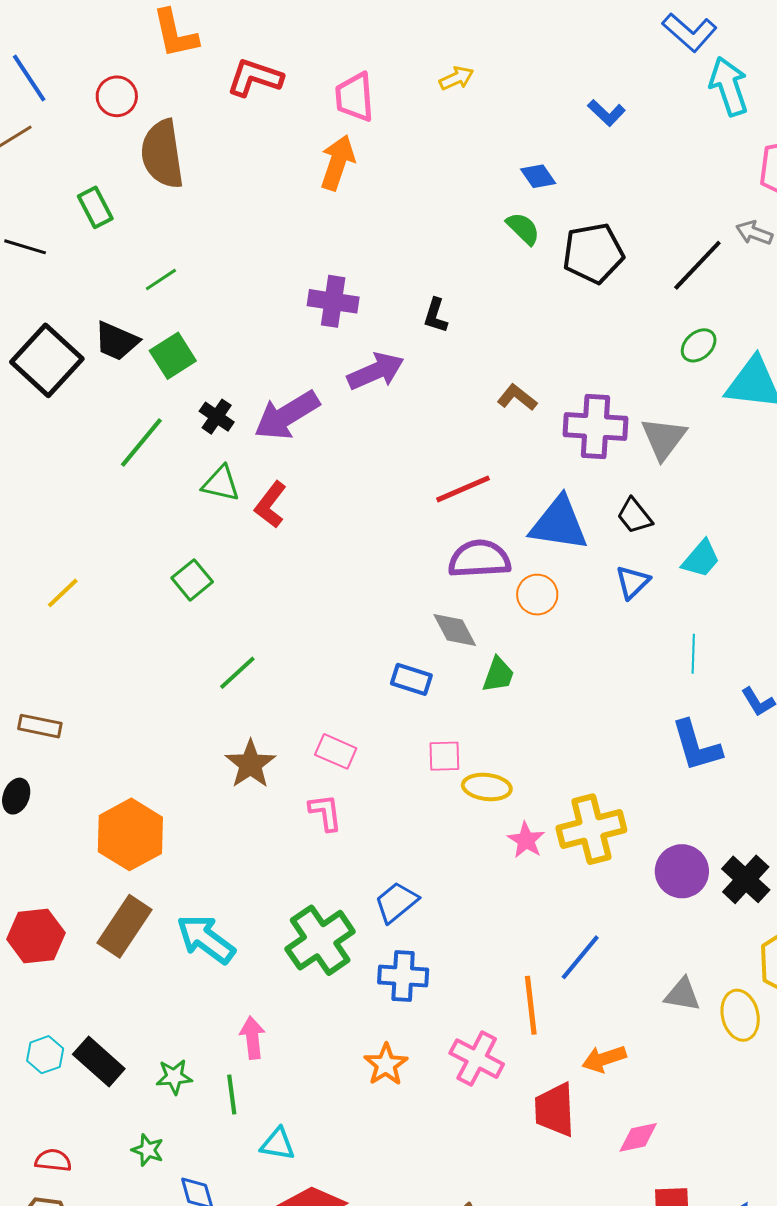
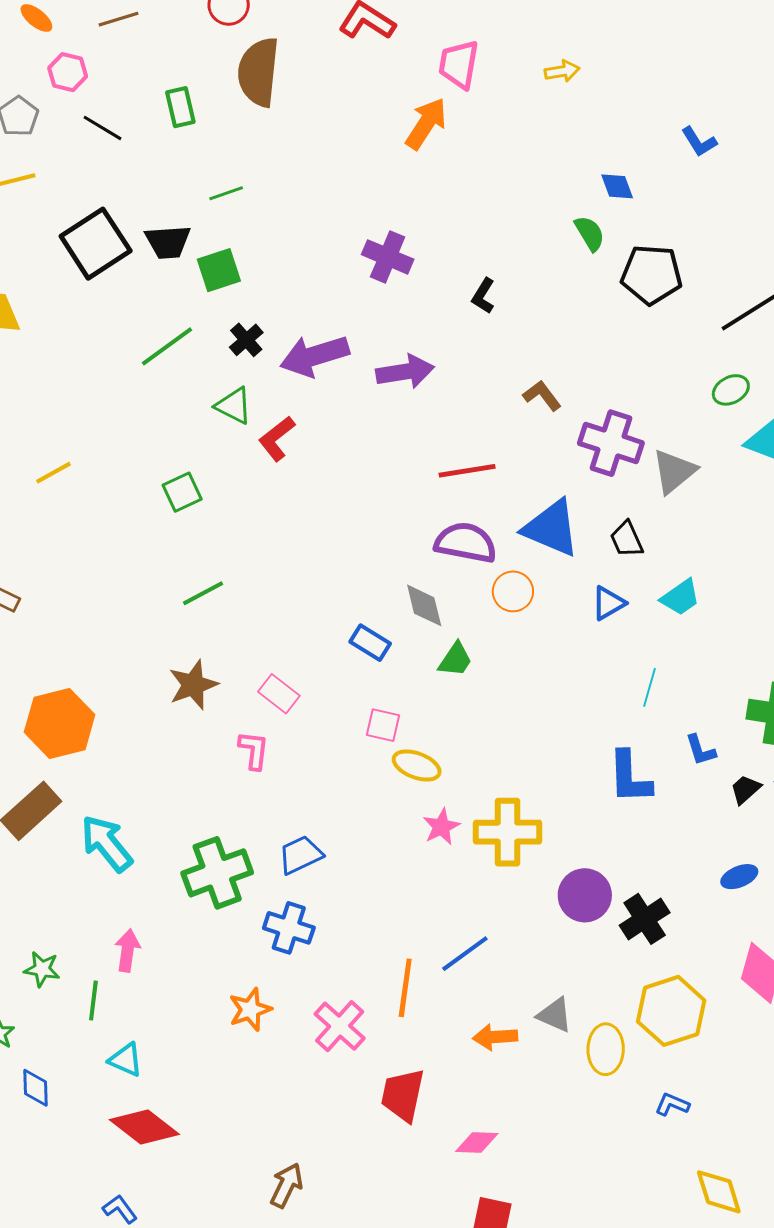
black trapezoid: (117, 341) -> (168, 242), turned -42
purple arrow: (376, 371) -> (405, 372), moved
orange arrow: (604, 1059) -> (495, 1037), moved

